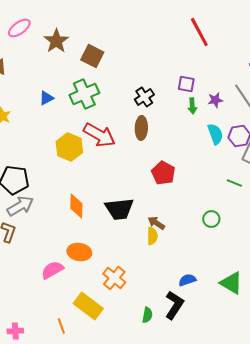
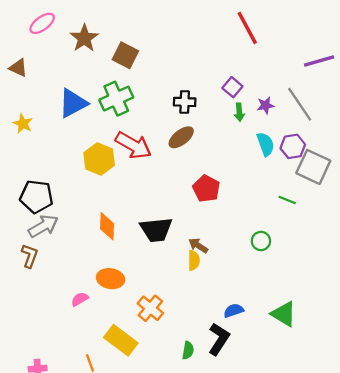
purple square: (186, 84) -> (232, 87), turned 30
black cross: (144, 97) -> (185, 102), turned 36
blue triangle: (46, 98) -> (73, 103), size x1.8
brown ellipse: (141, 128) -> (181, 137), turned 50
pink semicircle: (52, 270) -> (80, 299), size x0.7

